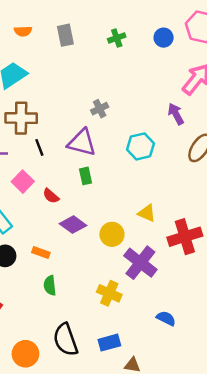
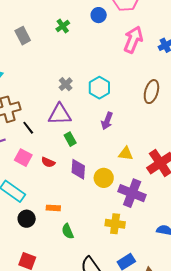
purple arrow: (176, 114) -> (107, 121), moved, turned -114
cyan hexagon: (141, 146) -> (99, 88), moved
purple diamond: (73, 225) -> (78, 169), moved, turned 75

